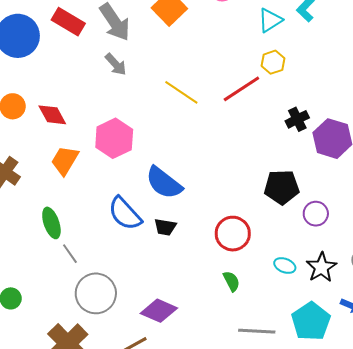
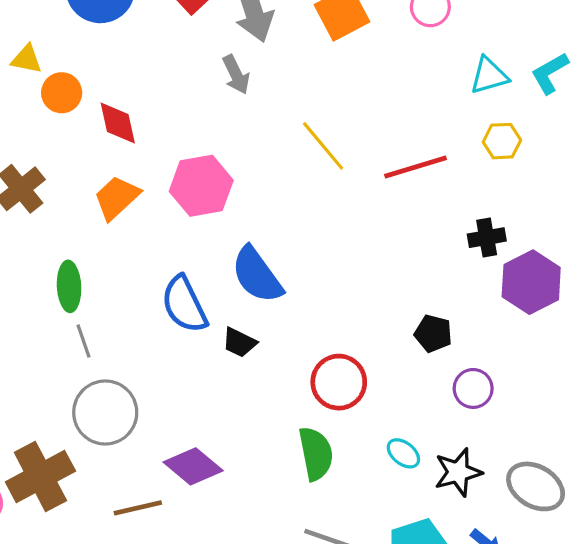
yellow hexagon: (273, 62) -> (502, 141), moved
black pentagon: (282, 187) -> (433, 333), size x0.7
green semicircle: (231, 281) -> (316, 454), size x1.6

